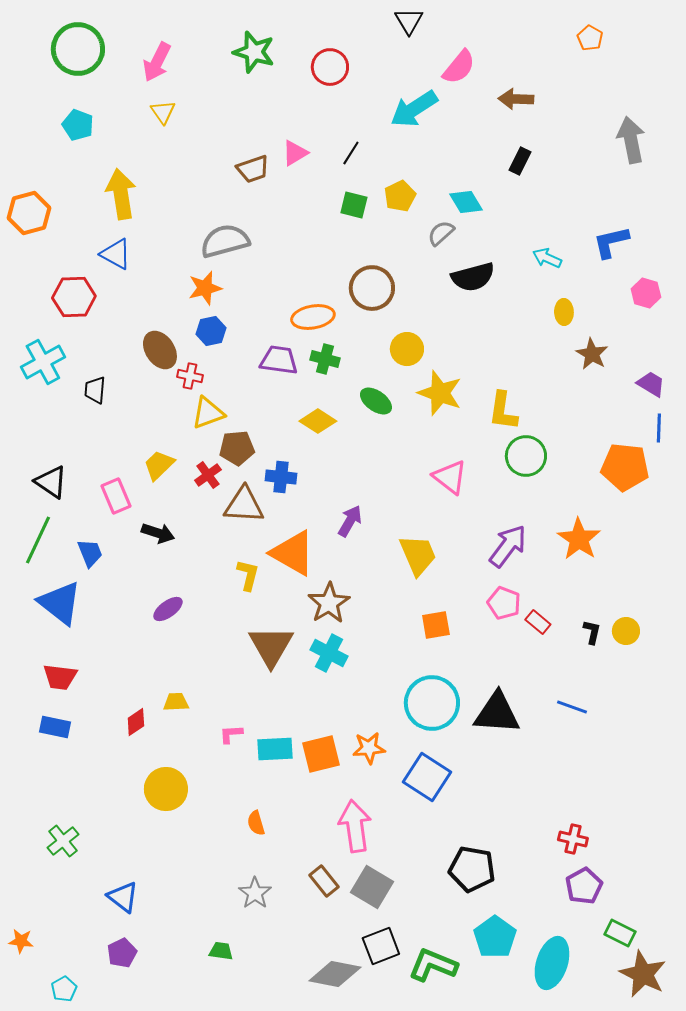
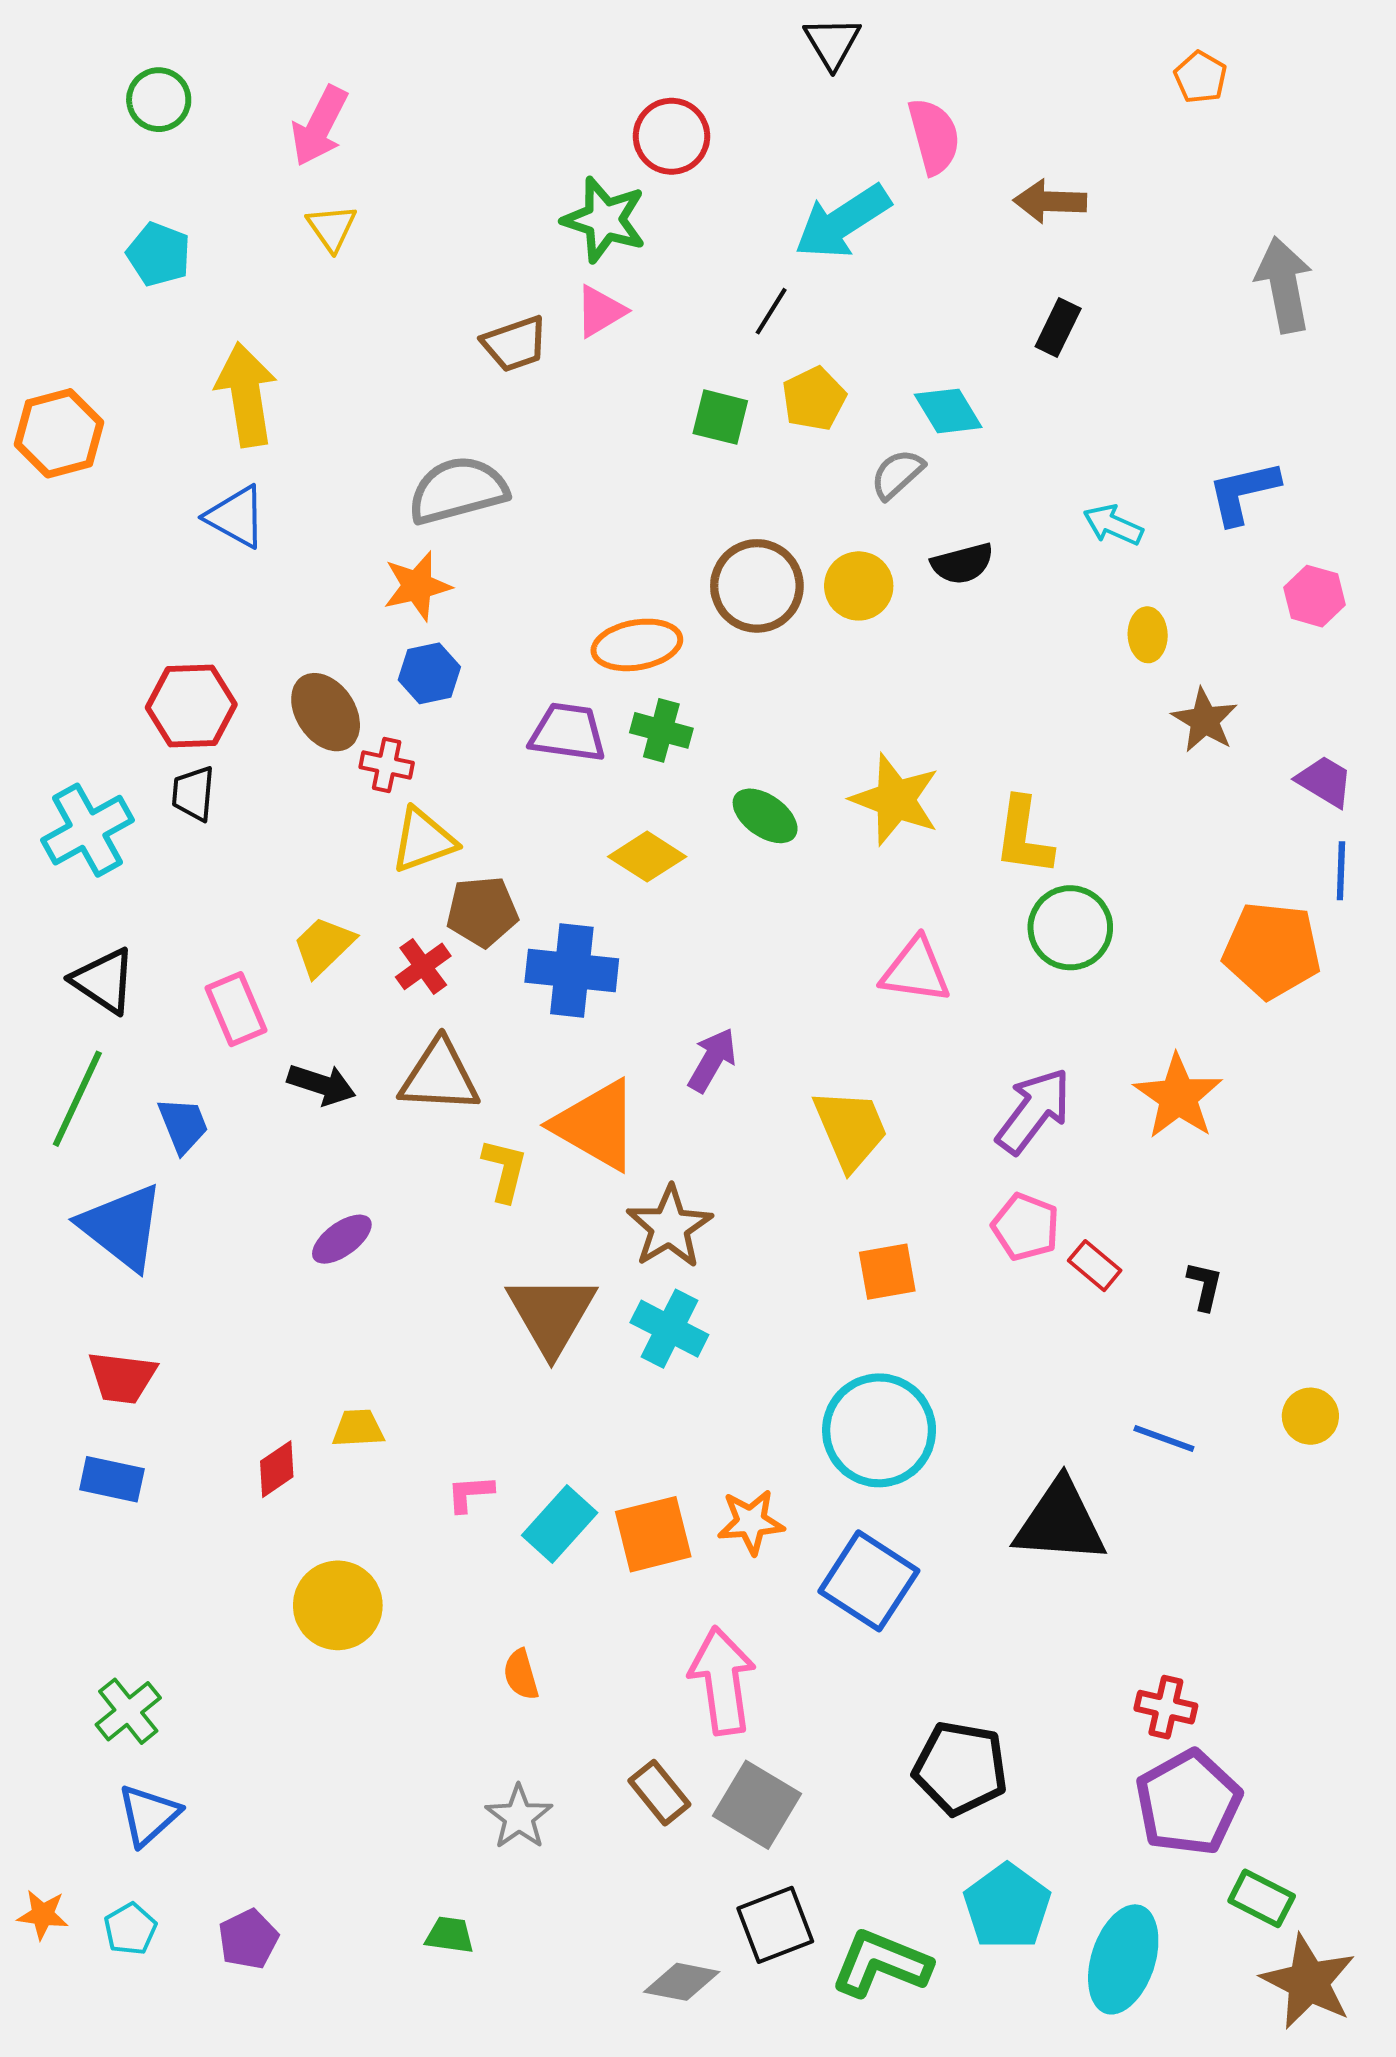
green circle: (78, 49) -> (159, 100), size x0.6
green star: (254, 52) -> (604, 220), moved
pink semicircle: (459, 67) -> (934, 136), turned -54
black line: (351, 153) -> (771, 311), moved
black semicircle: (473, 277) -> (962, 564), size x0.7
red hexagon: (74, 297) -> (191, 706), moved
yellow circle: (407, 349) -> (859, 586), moved
cyan cross: (43, 362) -> (87, 830), moved
blue cross: (281, 477) -> (572, 971), size x1.4
pink triangle: (450, 477) -> (916, 971), turned -30
brown triangle: (244, 505) -> (440, 1076), moved
yellow circle: (626, 631) -> (1310, 1416), moved
black triangle: (497, 713) -> (1060, 1522), moved
cyan rectangle: (275, 749) -> (560, 1524), turned -45
purple pentagon: (584, 886) -> (1188, 1803), size x1.4
blue triangle: (123, 897) -> (149, 1815), moved, turned 40
gray diamond: (335, 974) -> (682, 1982), size x0.7
cyan pentagon: (64, 989) -> (130, 1929), moved

